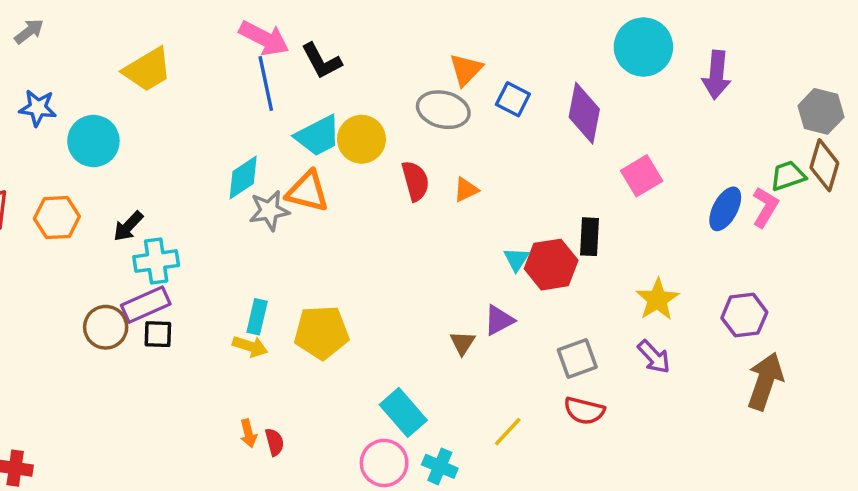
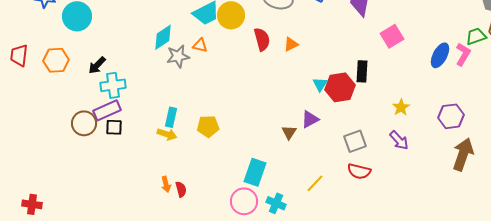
orange triangle: (308, 191) -> (200, 45), size x0.6
yellow star: (657, 299) -> (401, 107), size x0.7
yellow pentagon: (321, 332) -> (208, 126), size x0.7
cyan rectangle: (403, 412) -> (255, 172), turned 60

